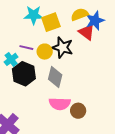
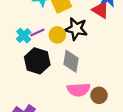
purple line: (26, 48) -> (37, 32), turned -32
cyan cross: (11, 59) -> (24, 36), moved

